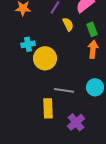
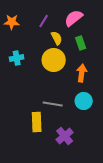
orange arrow: (93, 49) -> (82, 73), moved
yellow circle: (45, 58) -> (54, 60), moved

